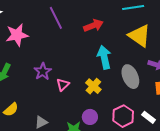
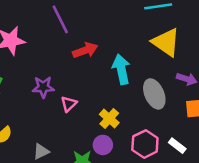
red arrow: (93, 25) -> (85, 50), moved
purple star: (43, 71) -> (43, 87), turned 30
yellow cross: (93, 86) -> (109, 118), moved

